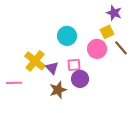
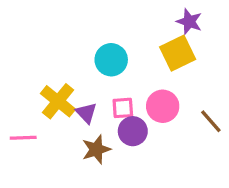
yellow square: (107, 32) -> (178, 53), size x1.5
brown line: (121, 48) -> (211, 121), moved
pink circle: (97, 49) -> (163, 106), moved

